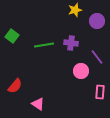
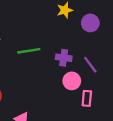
purple cross: (71, 43) -> (64, 58), moved
pink rectangle: (100, 92) -> (87, 98), moved

